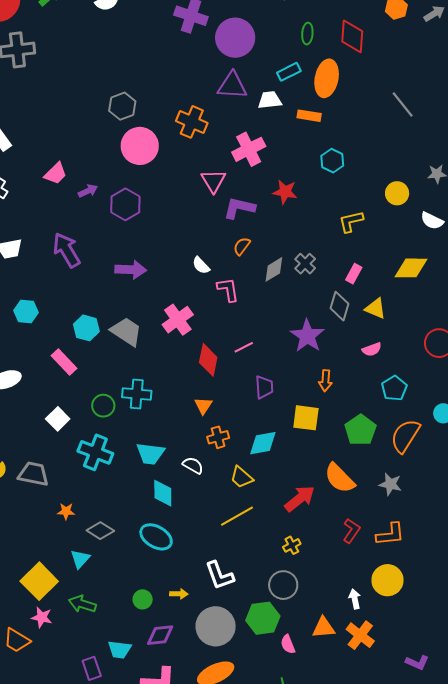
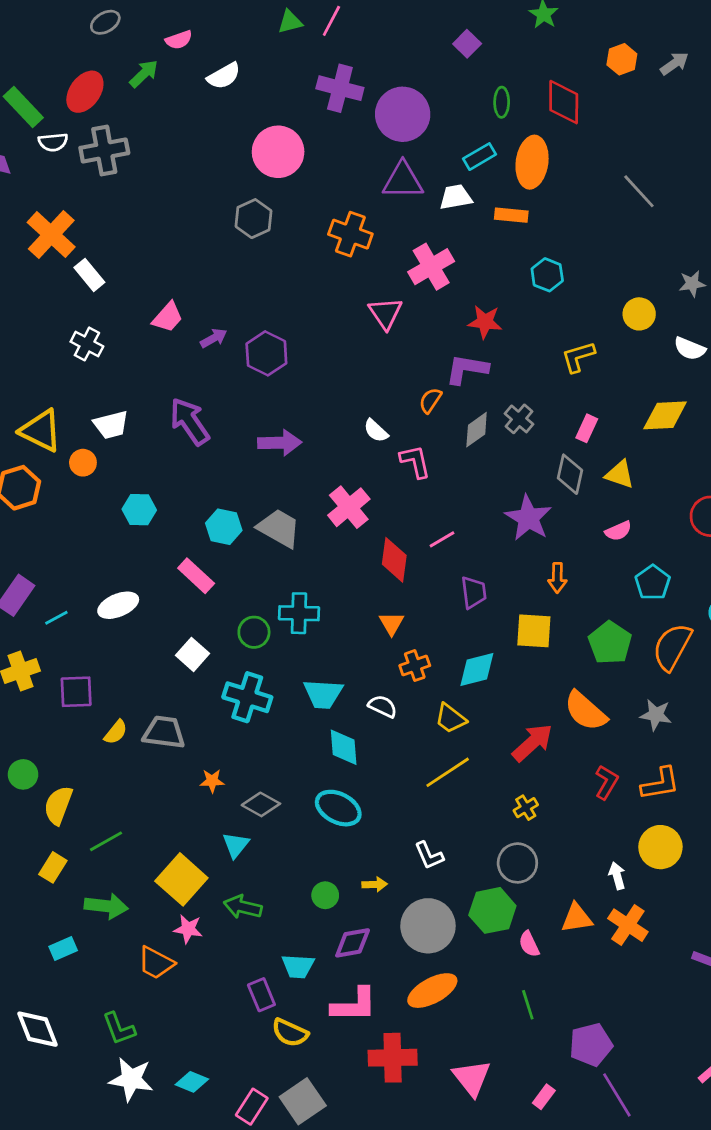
pink circle: (140, 146) -> (278, 152), moved
purple L-shape: (239, 208) -> (467, 369), moved
white L-shape: (220, 575) -> (429, 855), size x0.7

